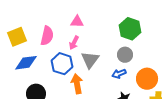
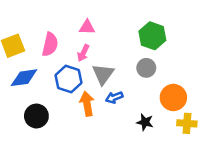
blue arrow: (119, 74) -> (114, 97), moved

